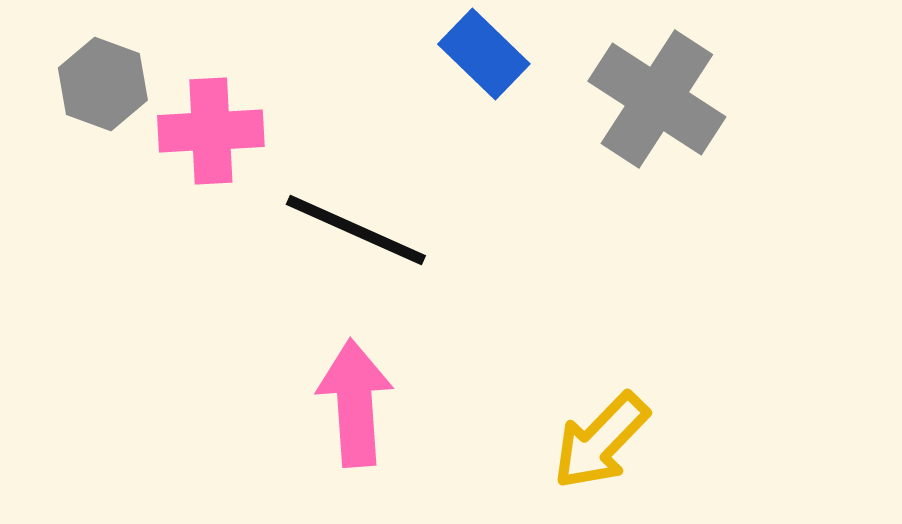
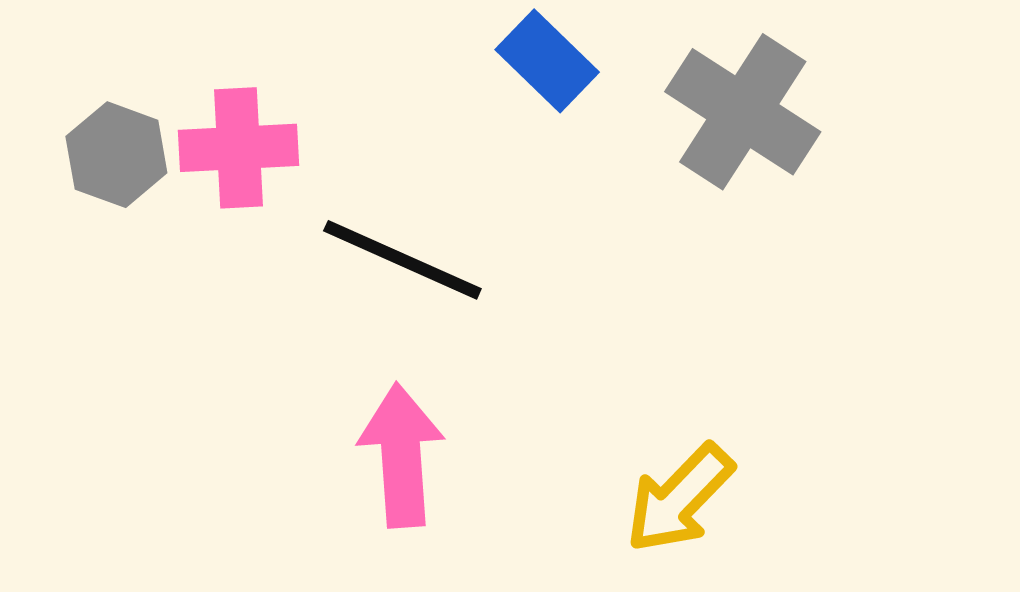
gray hexagon: (103, 84) -> (116, 155), moved

